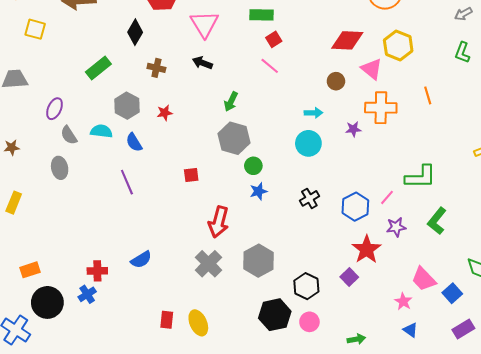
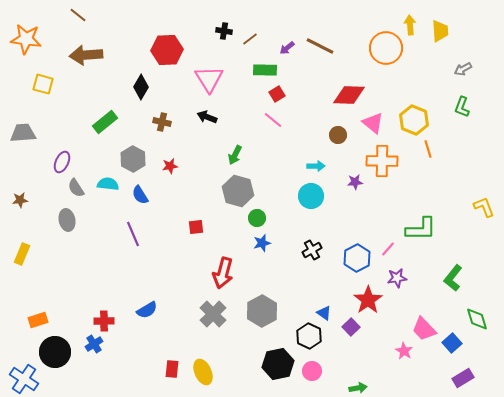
yellow hexagon: (398, 45) -> (414, 120), moved
green L-shape: (437, 221) -> (453, 278), moved
blue triangle: (410, 330) -> (324, 313), moved

